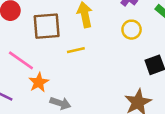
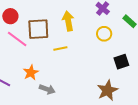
pink line: (21, 60) -> (17, 39), moved

